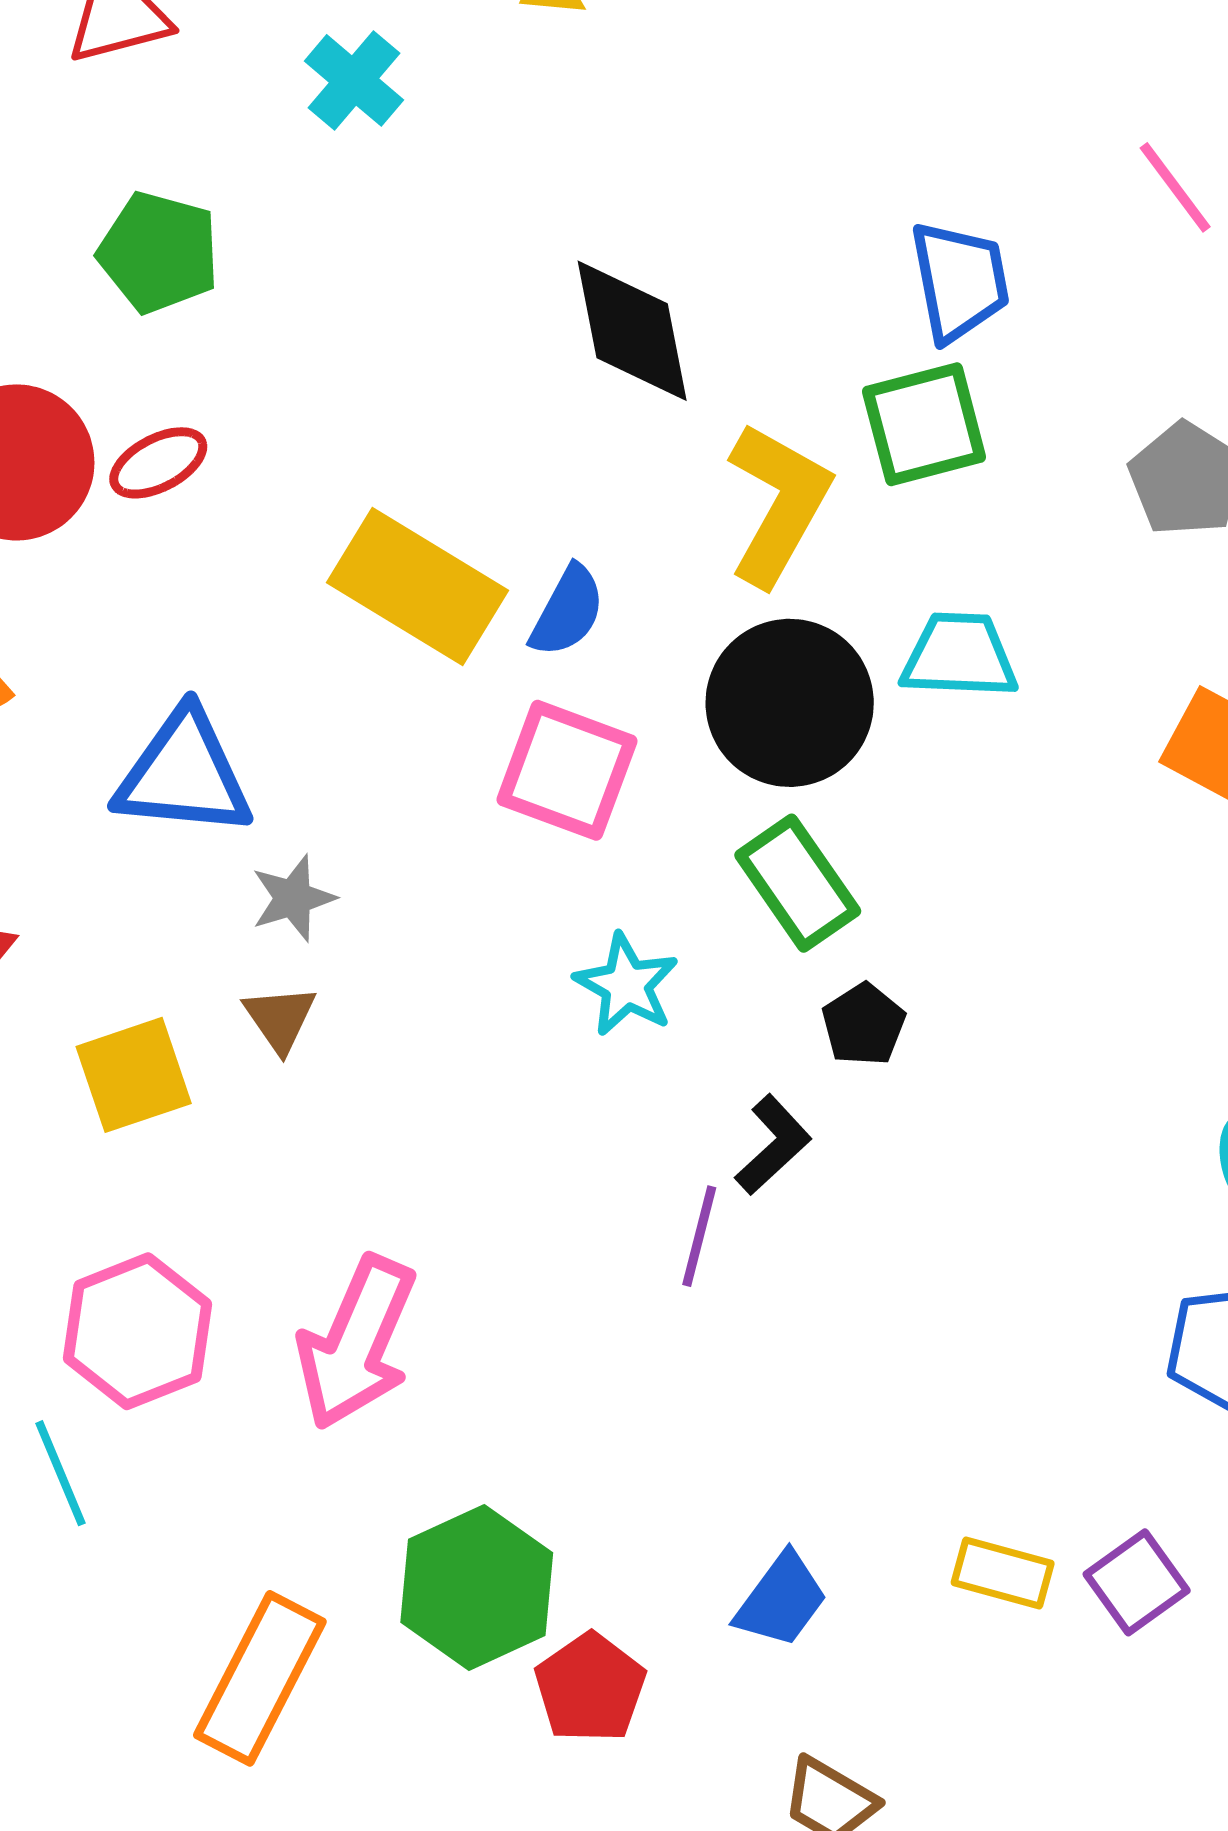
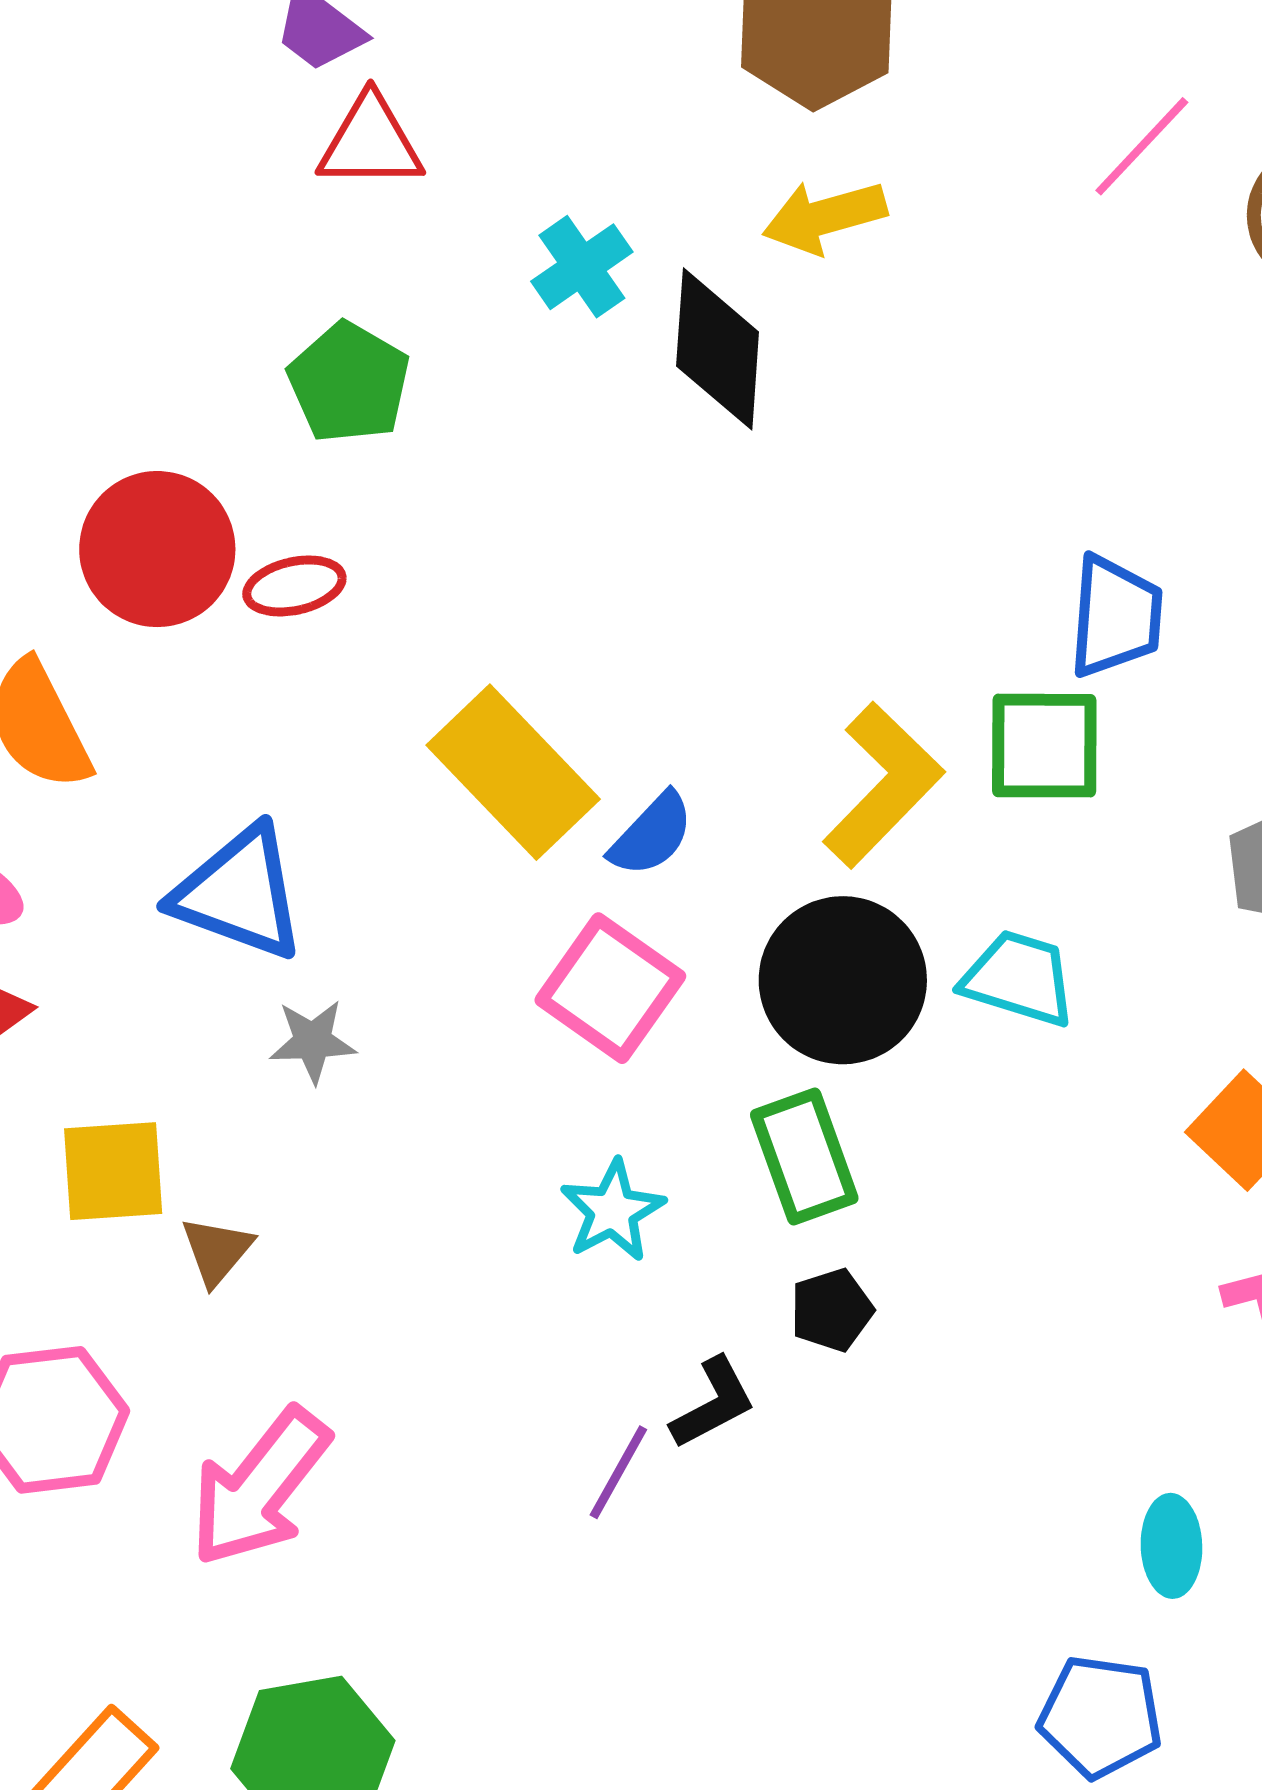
black diamond: (632, 331) -> (718, 349), moved
brown triangle: (280, 1018) -> (217, 1251), moved

